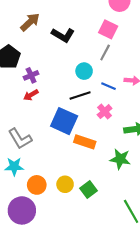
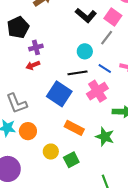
black L-shape: (63, 35) -> (86, 15), moved
pink cross: (105, 112) -> (97, 91), size x1.5
orange rectangle: (85, 142) -> (74, 128), moved
orange circle: (37, 185) -> (28, 131), moved

